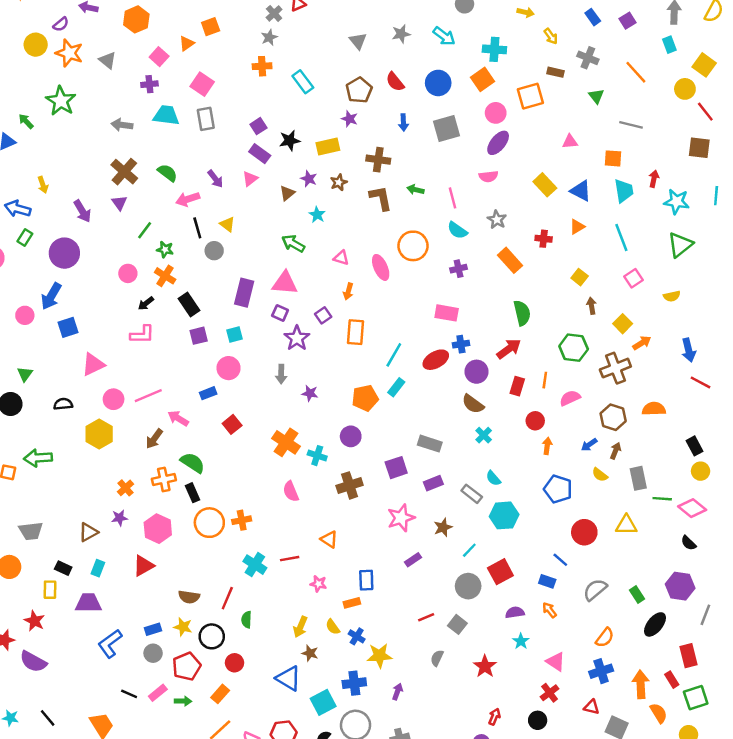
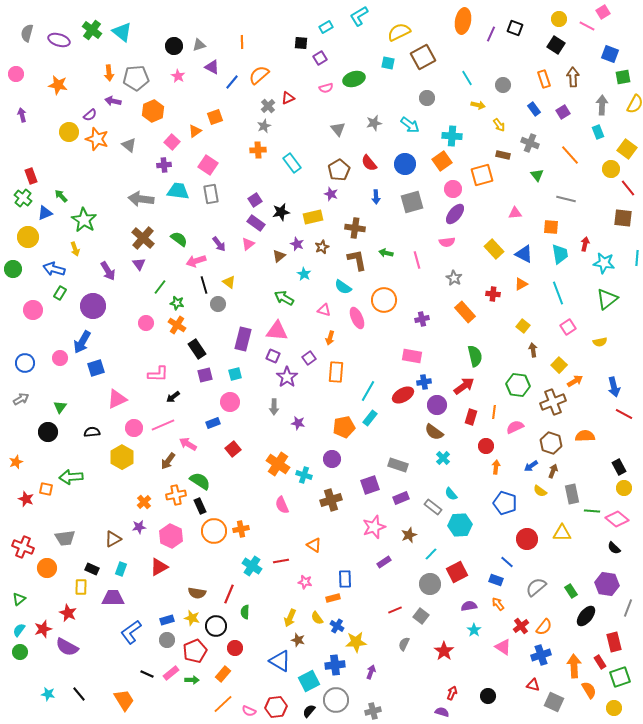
green star: (61, 101) -> (84, 220), moved
gray arrow: (122, 125) -> (141, 199), size x1.4
cyan semicircle: (457, 230) -> (343, 287), moved
black arrow: (146, 303) -> (173, 397), moved
red cross: (550, 693) -> (521, 626), moved

